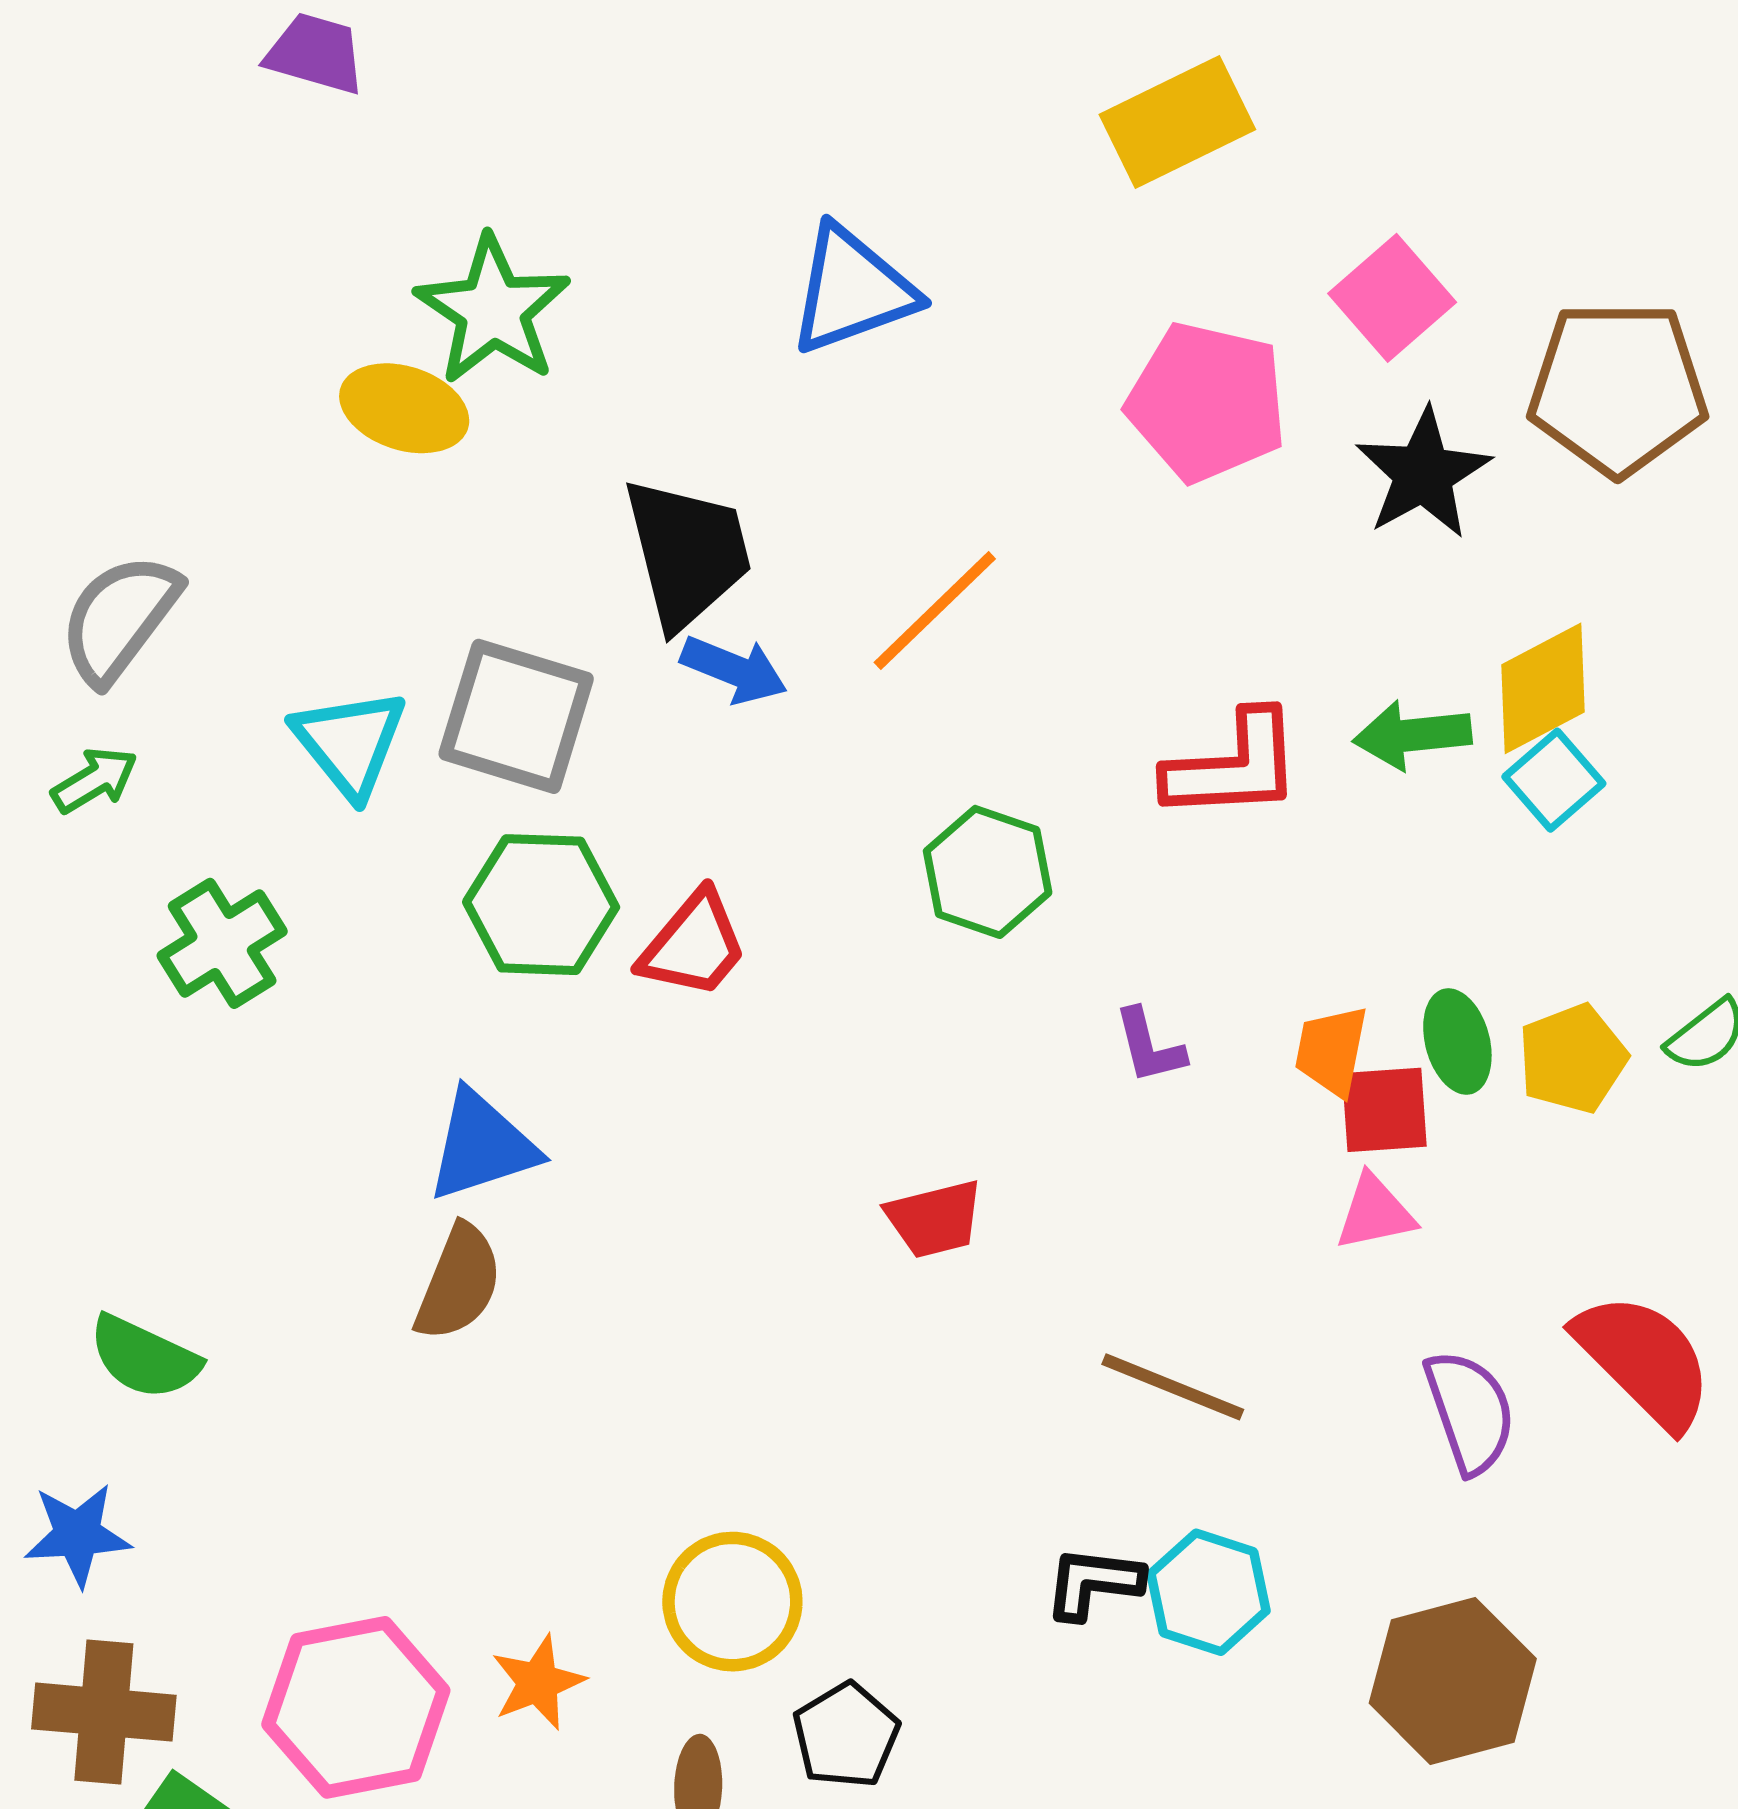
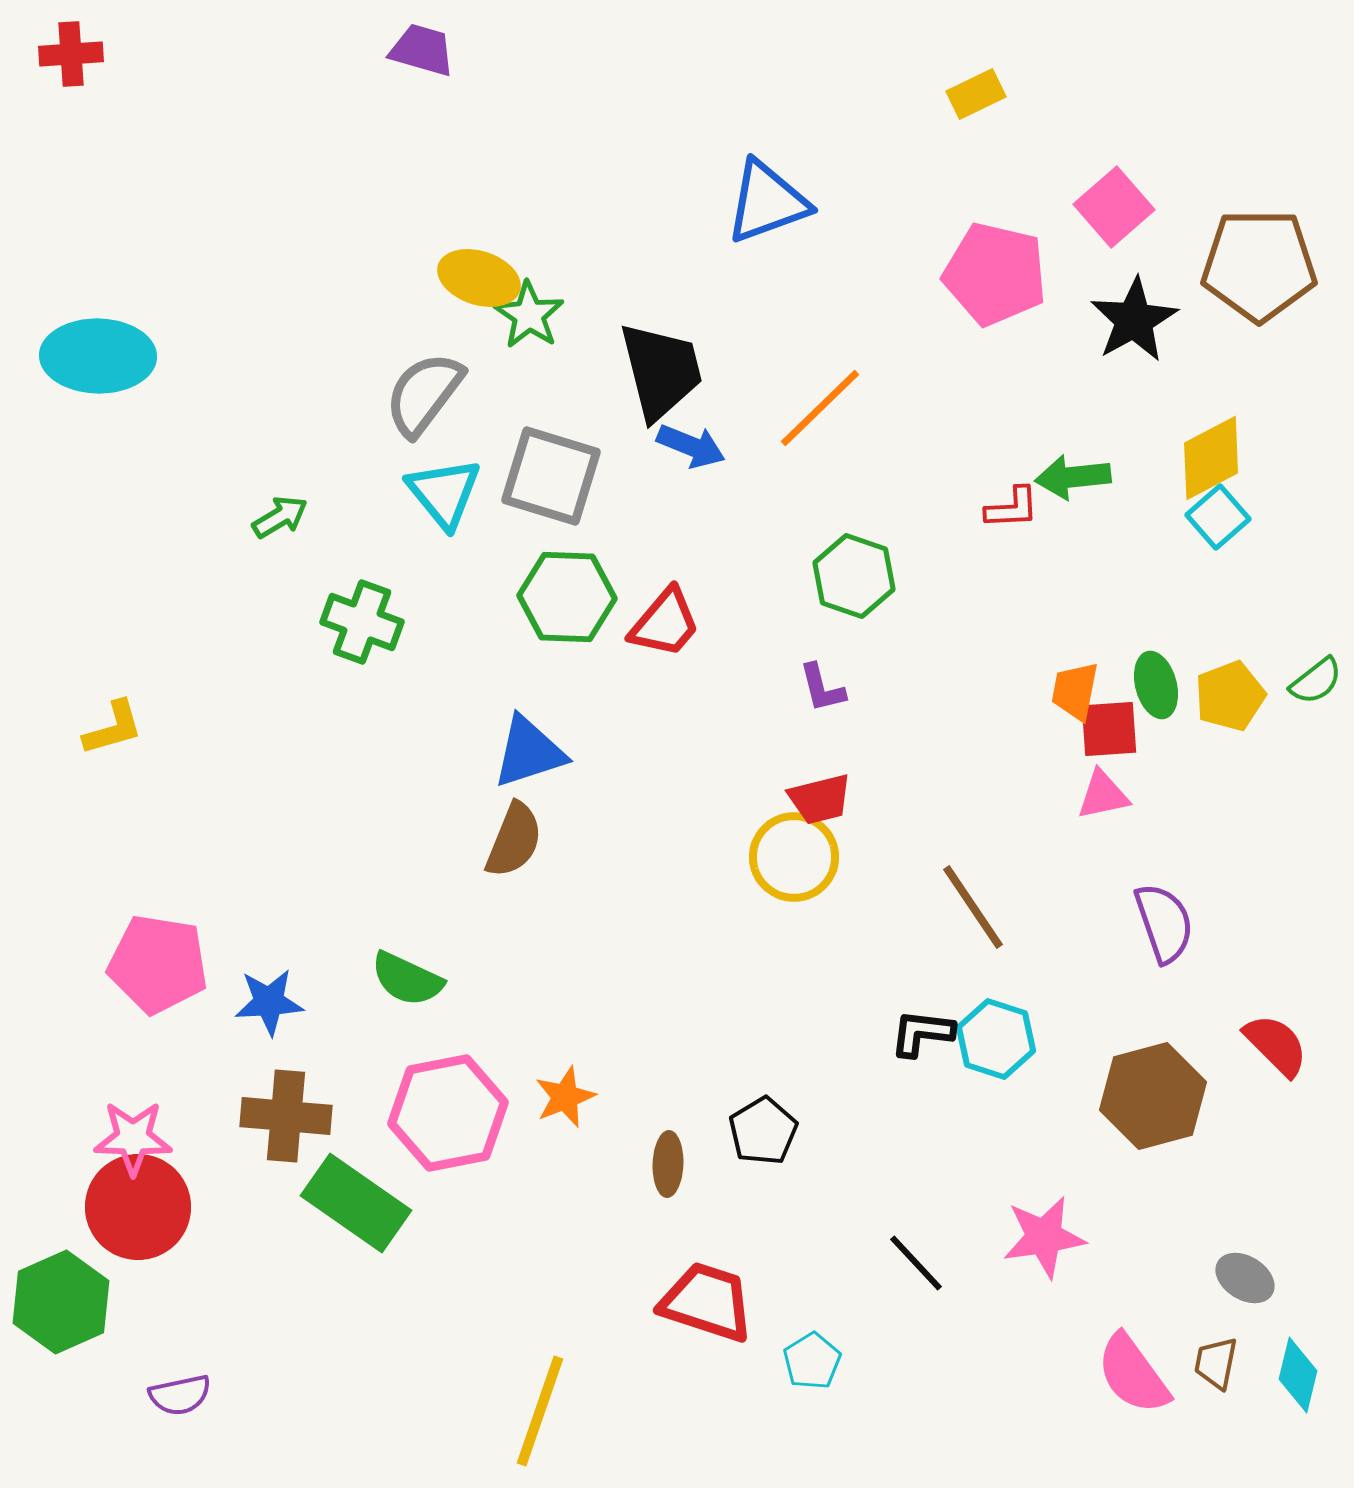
yellow rectangle: (1177, 122) -> (976, 94), size x0.6
green star: (493, 310) -> (529, 315), moved, size x0.7
gray semicircle: (119, 618) -> (424, 394), moved
green arrow: (1412, 735) -> (1073, 477), moved
red L-shape: (1233, 766) -> (1012, 508), size x0.6
green cross: (222, 943) -> (362, 622), turned -38
purple L-shape: (1149, 1046) -> (822, 688), moved
green semicircle: (144, 1357) -> (407, 979), moved
red semicircle: (1644, 1360) -> (1276, 1045), moved, size x0.7
brown line: (1173, 1387) -> (973, 907), turned 34
yellow circle: (732, 1602) -> (794, 857), moved

